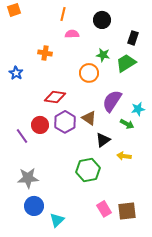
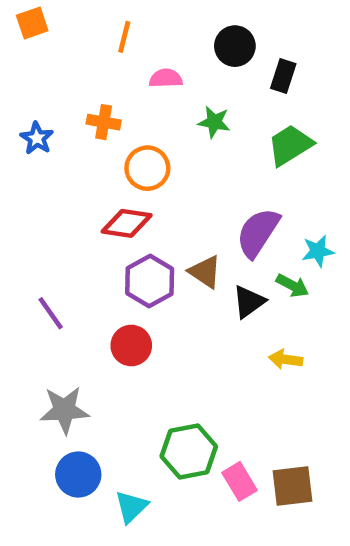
orange line: (63, 14) -> (124, 37), moved
black rectangle: (133, 38) -> (283, 76), moved
green star: (103, 55) -> (214, 122), moved
blue star: (16, 73) -> (37, 138), moved
orange circle: (89, 73) -> (147, 168), moved
red circle: (40, 125) -> (131, 346), moved
black triangle: (103, 140) -> (249, 302), moved
green hexagon: (88, 170) -> (189, 451), moved

